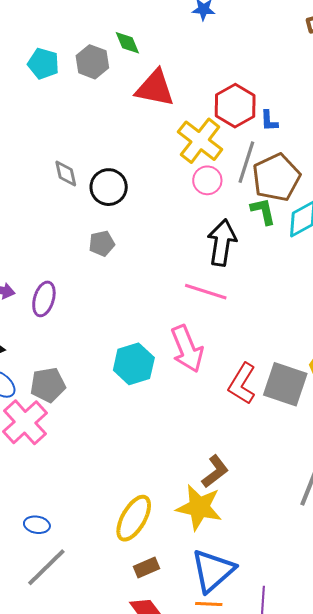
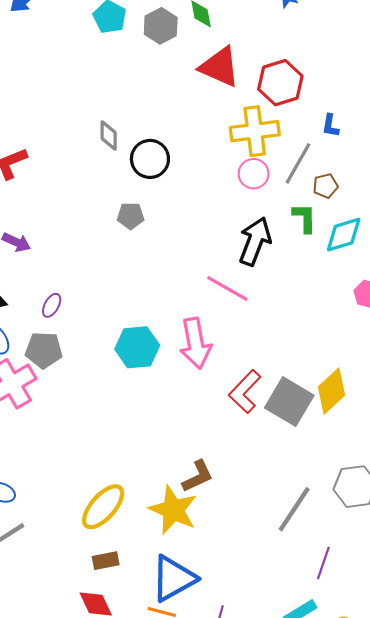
red hexagon: (235, 106) -> (280, 83), moved
yellow cross: (200, 141) -> (255, 131), turned 33
brown pentagon: (276, 177) -> (325, 186), size x0.5
purple ellipse: (44, 299) -> (52, 305), moved, size x0.7

